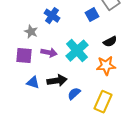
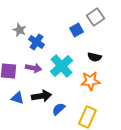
blue cross: (52, 16) -> (36, 42), moved
gray star: (31, 32) -> (19, 30), moved
black semicircle: (110, 42) -> (94, 57), turned 40

